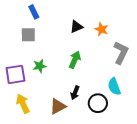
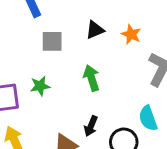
gray square: (28, 35) -> (52, 41), moved
green arrow: (75, 60) -> (91, 78), turned -42

